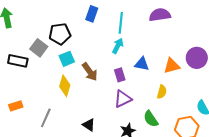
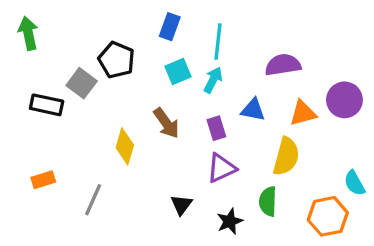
purple semicircle: (160, 15) -> (283, 65), moved
black pentagon: (60, 34) -> (116, 60), turned 30
cyan square: (67, 59) -> (178, 72), moved
yellow semicircle: (162, 92) -> (286, 156), size x1.6
green semicircle: (151, 119) -> (268, 201), turned 36
black triangle: (89, 125) -> (181, 205), moved, turned 32

